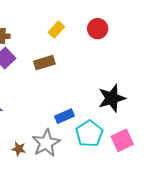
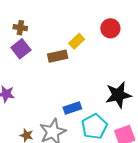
yellow rectangle: (56, 30) -> (77, 41), moved

